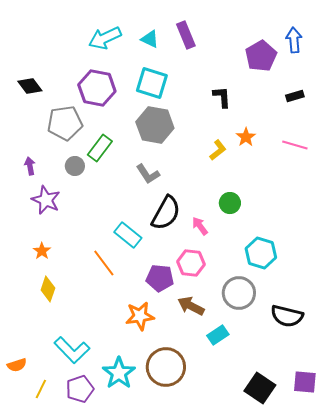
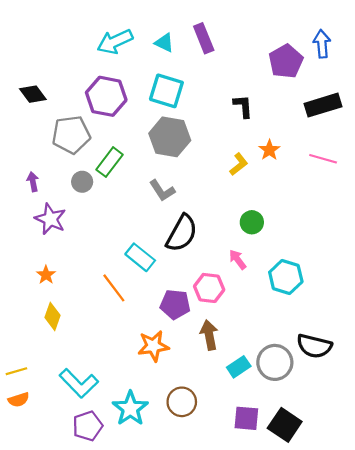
black rectangle: (295, 96) -> (323, 105), size x1.8
pink arrow: (200, 226) -> (238, 259), moved
gray circle: (239, 293) -> (275, 362), moved
brown arrow: (191, 306) -> (209, 335), turned 52
brown circle: (166, 367) -> (182, 402), size x0.7
purple square: (305, 382) -> (246, 418), moved
yellow line: (41, 389) -> (16, 371), moved, turned 48

